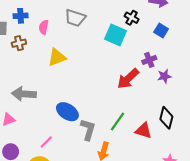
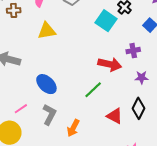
purple star: (164, 76) -> (142, 77), moved
red arrow: (128, 79) -> (110, 64), turned -135
green line: (118, 122) -> (93, 90), moved
gray L-shape: (88, 130) -> (49, 115), moved

